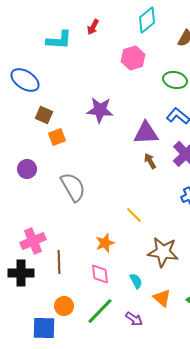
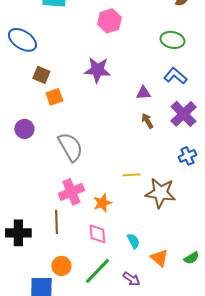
pink hexagon: (133, 58) -> (109, 21), moved
purple triangle: (146, 133) -> (143, 93), size x0.6
yellow line: (134, 215) -> (131, 175), turned -48
pink cross: (33, 241) -> (71, 192), moved
brown star: (163, 252) -> (160, 193), moved

